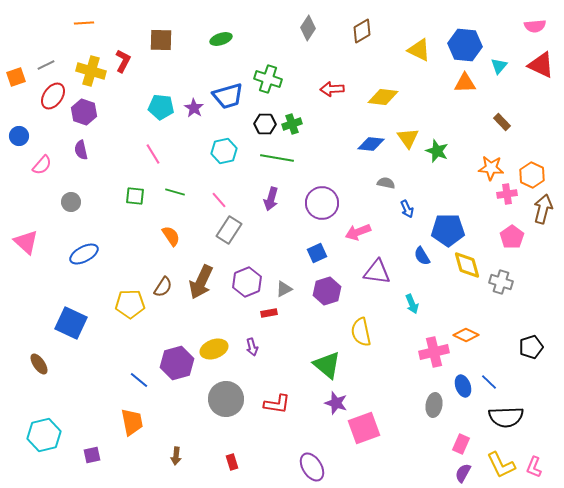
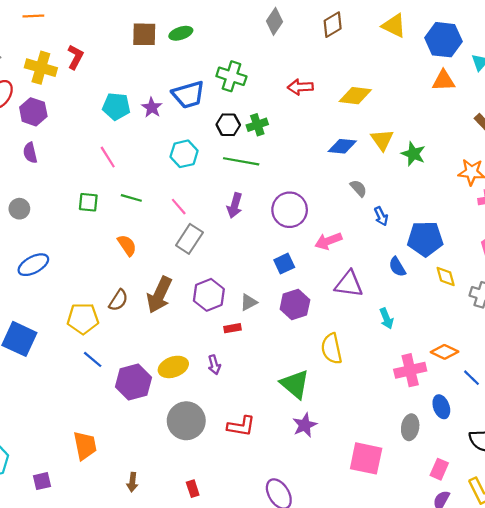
brown square: (161, 40) -> (144, 34), moved
yellow triangle: (419, 50) -> (394, 26), moved
gray semicircle: (386, 183) -> (358, 188), turned 36
yellow diamond: (467, 265) -> (446, 277), size x0.7
blue line: (139, 380) -> (93, 359), moved
blue line: (489, 382) -> (472, 378), moved
purple star: (336, 403) -> (305, 425), turned 30
pink square: (364, 428) -> (366, 458), moved, turned 32

